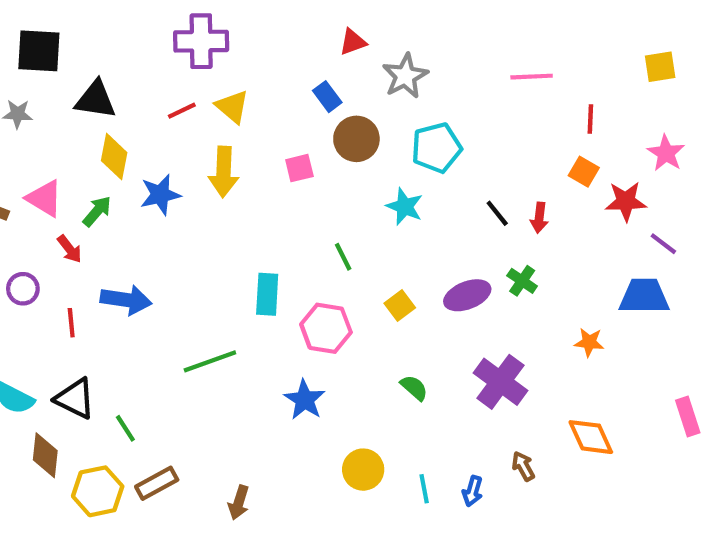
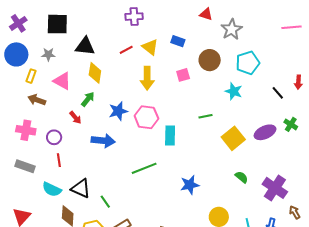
purple cross: (201, 41) -> (134, 17), size x0.7
red triangle: (353, 42) -> (206, 14), turned 40
blue rectangle: (327, 97) -> (178, 41), moved, turned -32
blue star: (160, 195) -> (118, 111), moved
pink triangle: (44, 198) -> (62, 81), moved
red arrow: (539, 218) -> (298, 82), moved
green line: (343, 257) -> (205, 116), turned -72
yellow square: (400, 305) -> (233, 138), size x1.6
red line: (71, 323) -> (59, 160), moved
pink hexagon: (326, 328) -> (146, 117), moved
purple cross: (500, 382) -> (275, 188), moved
blue star: (305, 400) -> (190, 185), turned 30

